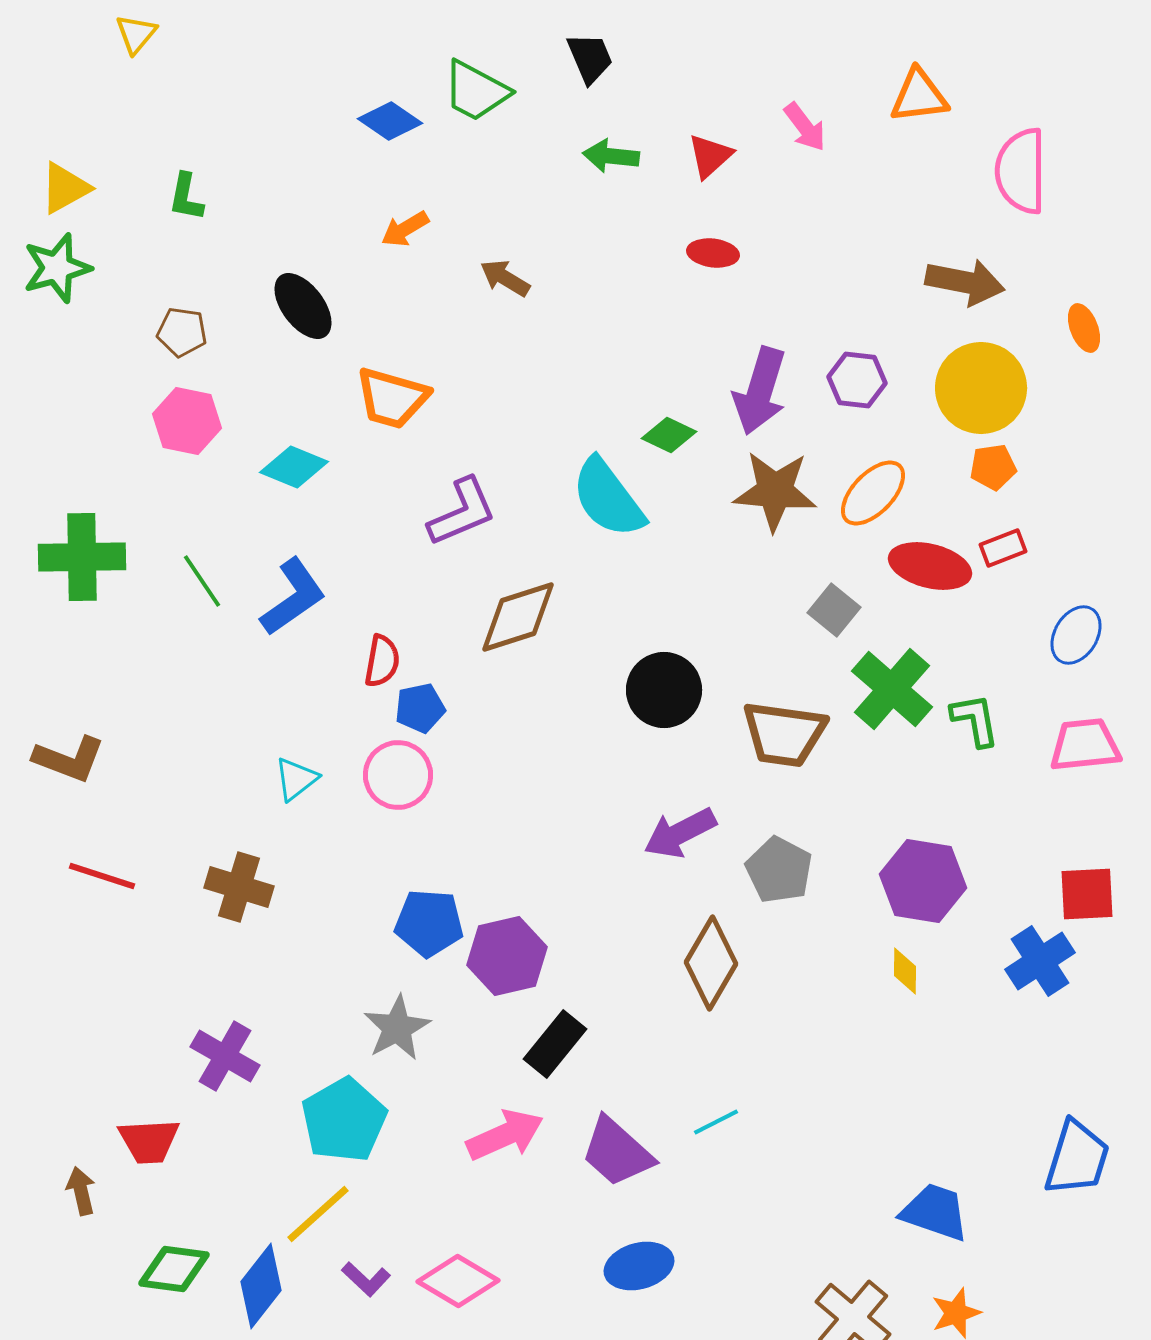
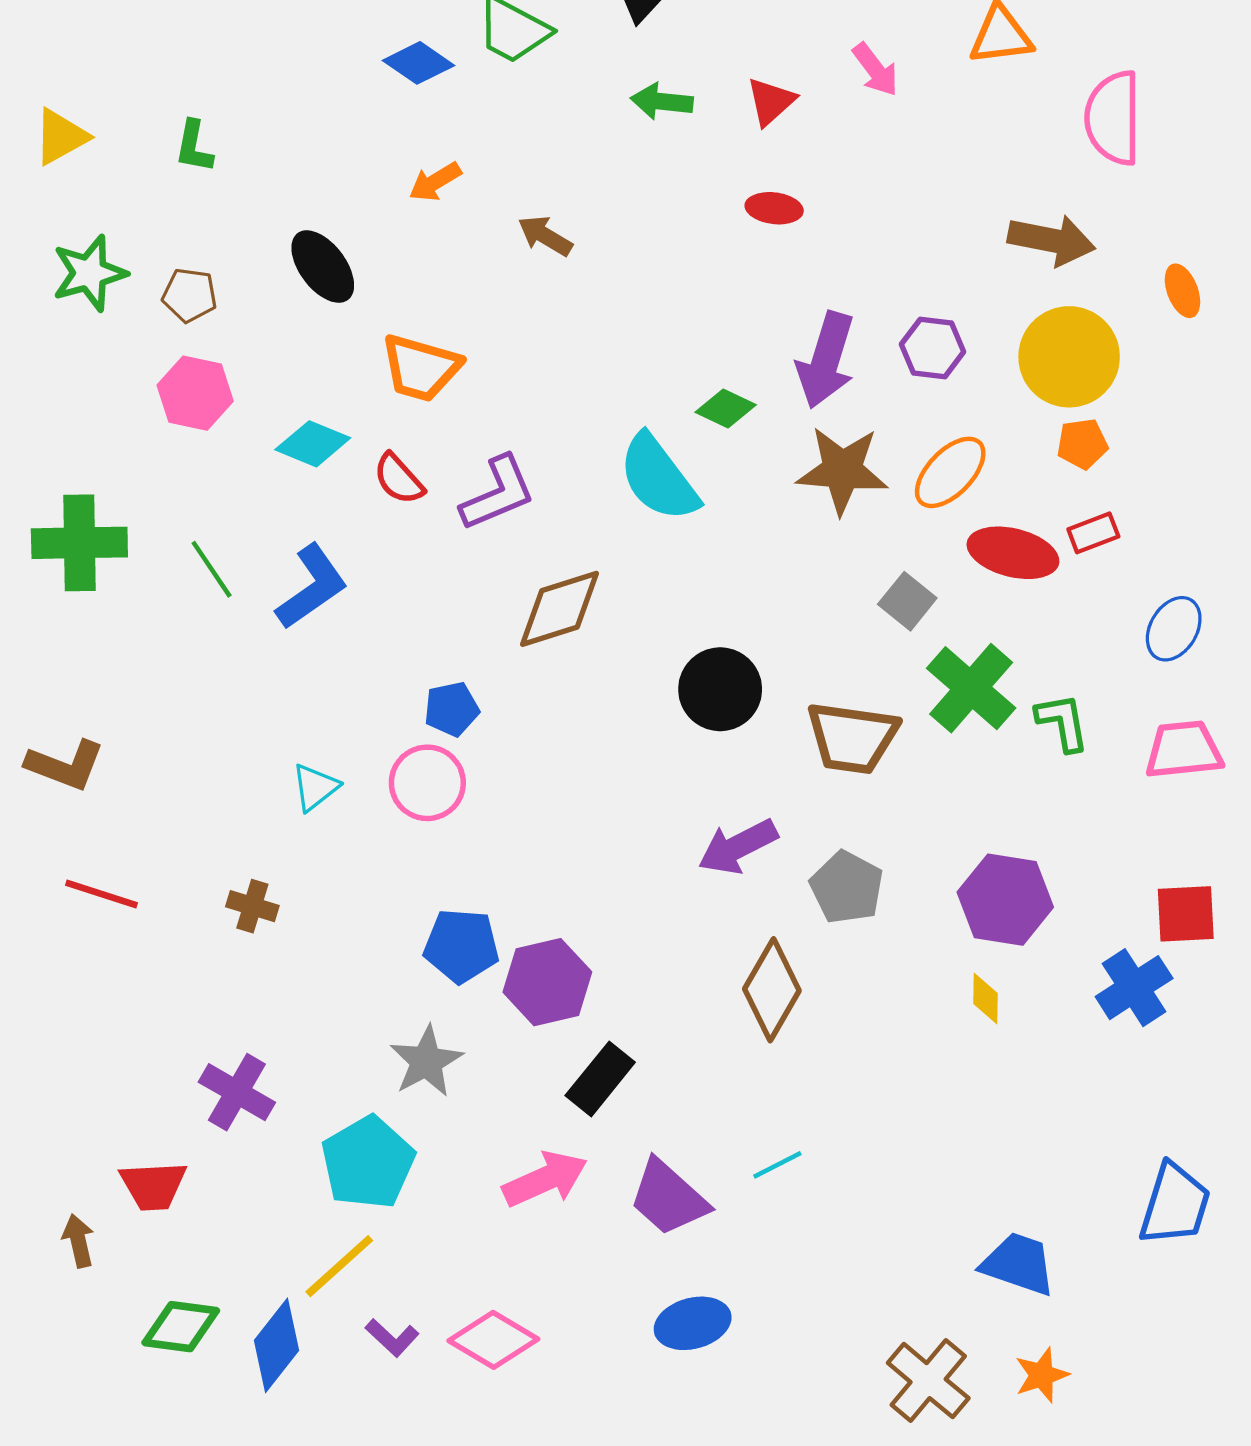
green star: (57, 268) -> (89, 273), moved
red semicircle: (382, 661) -> (399, 479), moved, turned 128
brown cross: (239, 887) -> (252, 906), size x0.7

